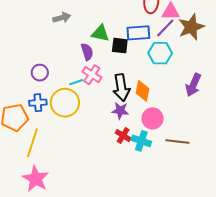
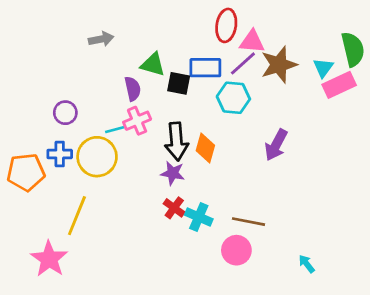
pink cross: (92, 75) -> (137, 121), turned 30
pink circle: (153, 118) -> (236, 250), moved
yellow line: (32, 143) -> (77, 216), moved

